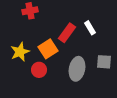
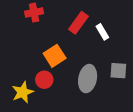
red rectangle: (67, 33) -> (78, 23), moved
yellow star: (20, 52) -> (23, 92), moved

